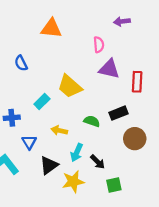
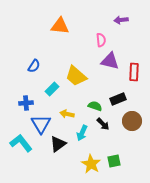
blue semicircle: (21, 63) -> (34, 66), moved, turned -120
blue triangle: (29, 142) -> (41, 124), size x1.5
black arrow: (98, 162) -> (103, 124), moved
yellow star: (73, 182) -> (91, 164), moved, turned -30

